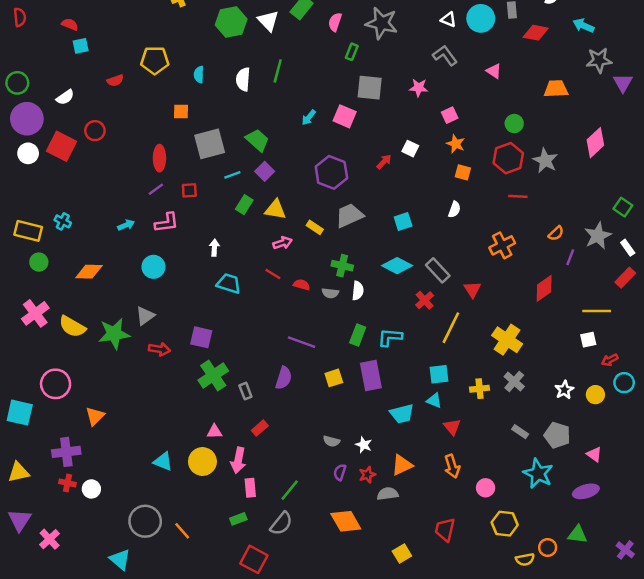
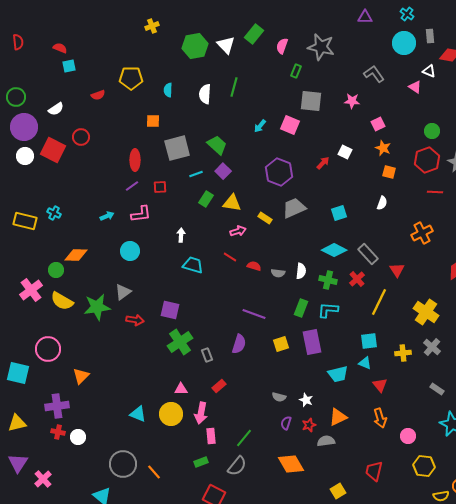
white triangle: (448, 20) -> (429, 71), moved
green circle: (39, 262) -> (56, 270), moved
green cross: (342, 266) -> (328, 280), moved

